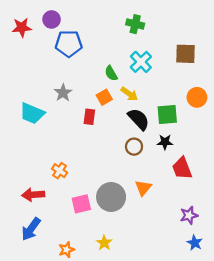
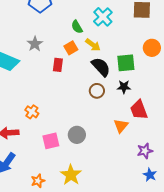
orange triangle: (143, 188) -> (121, 126), moved
gray circle: (111, 197) -> (77, 135), size x0.7
yellow star: (104, 243) -> (71, 175), size x1.5

